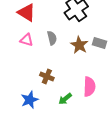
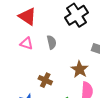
brown star: (79, 45) -> (80, 69), moved

